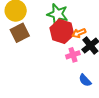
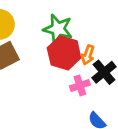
orange arrow: (79, 33) -> (88, 55), turned -48

